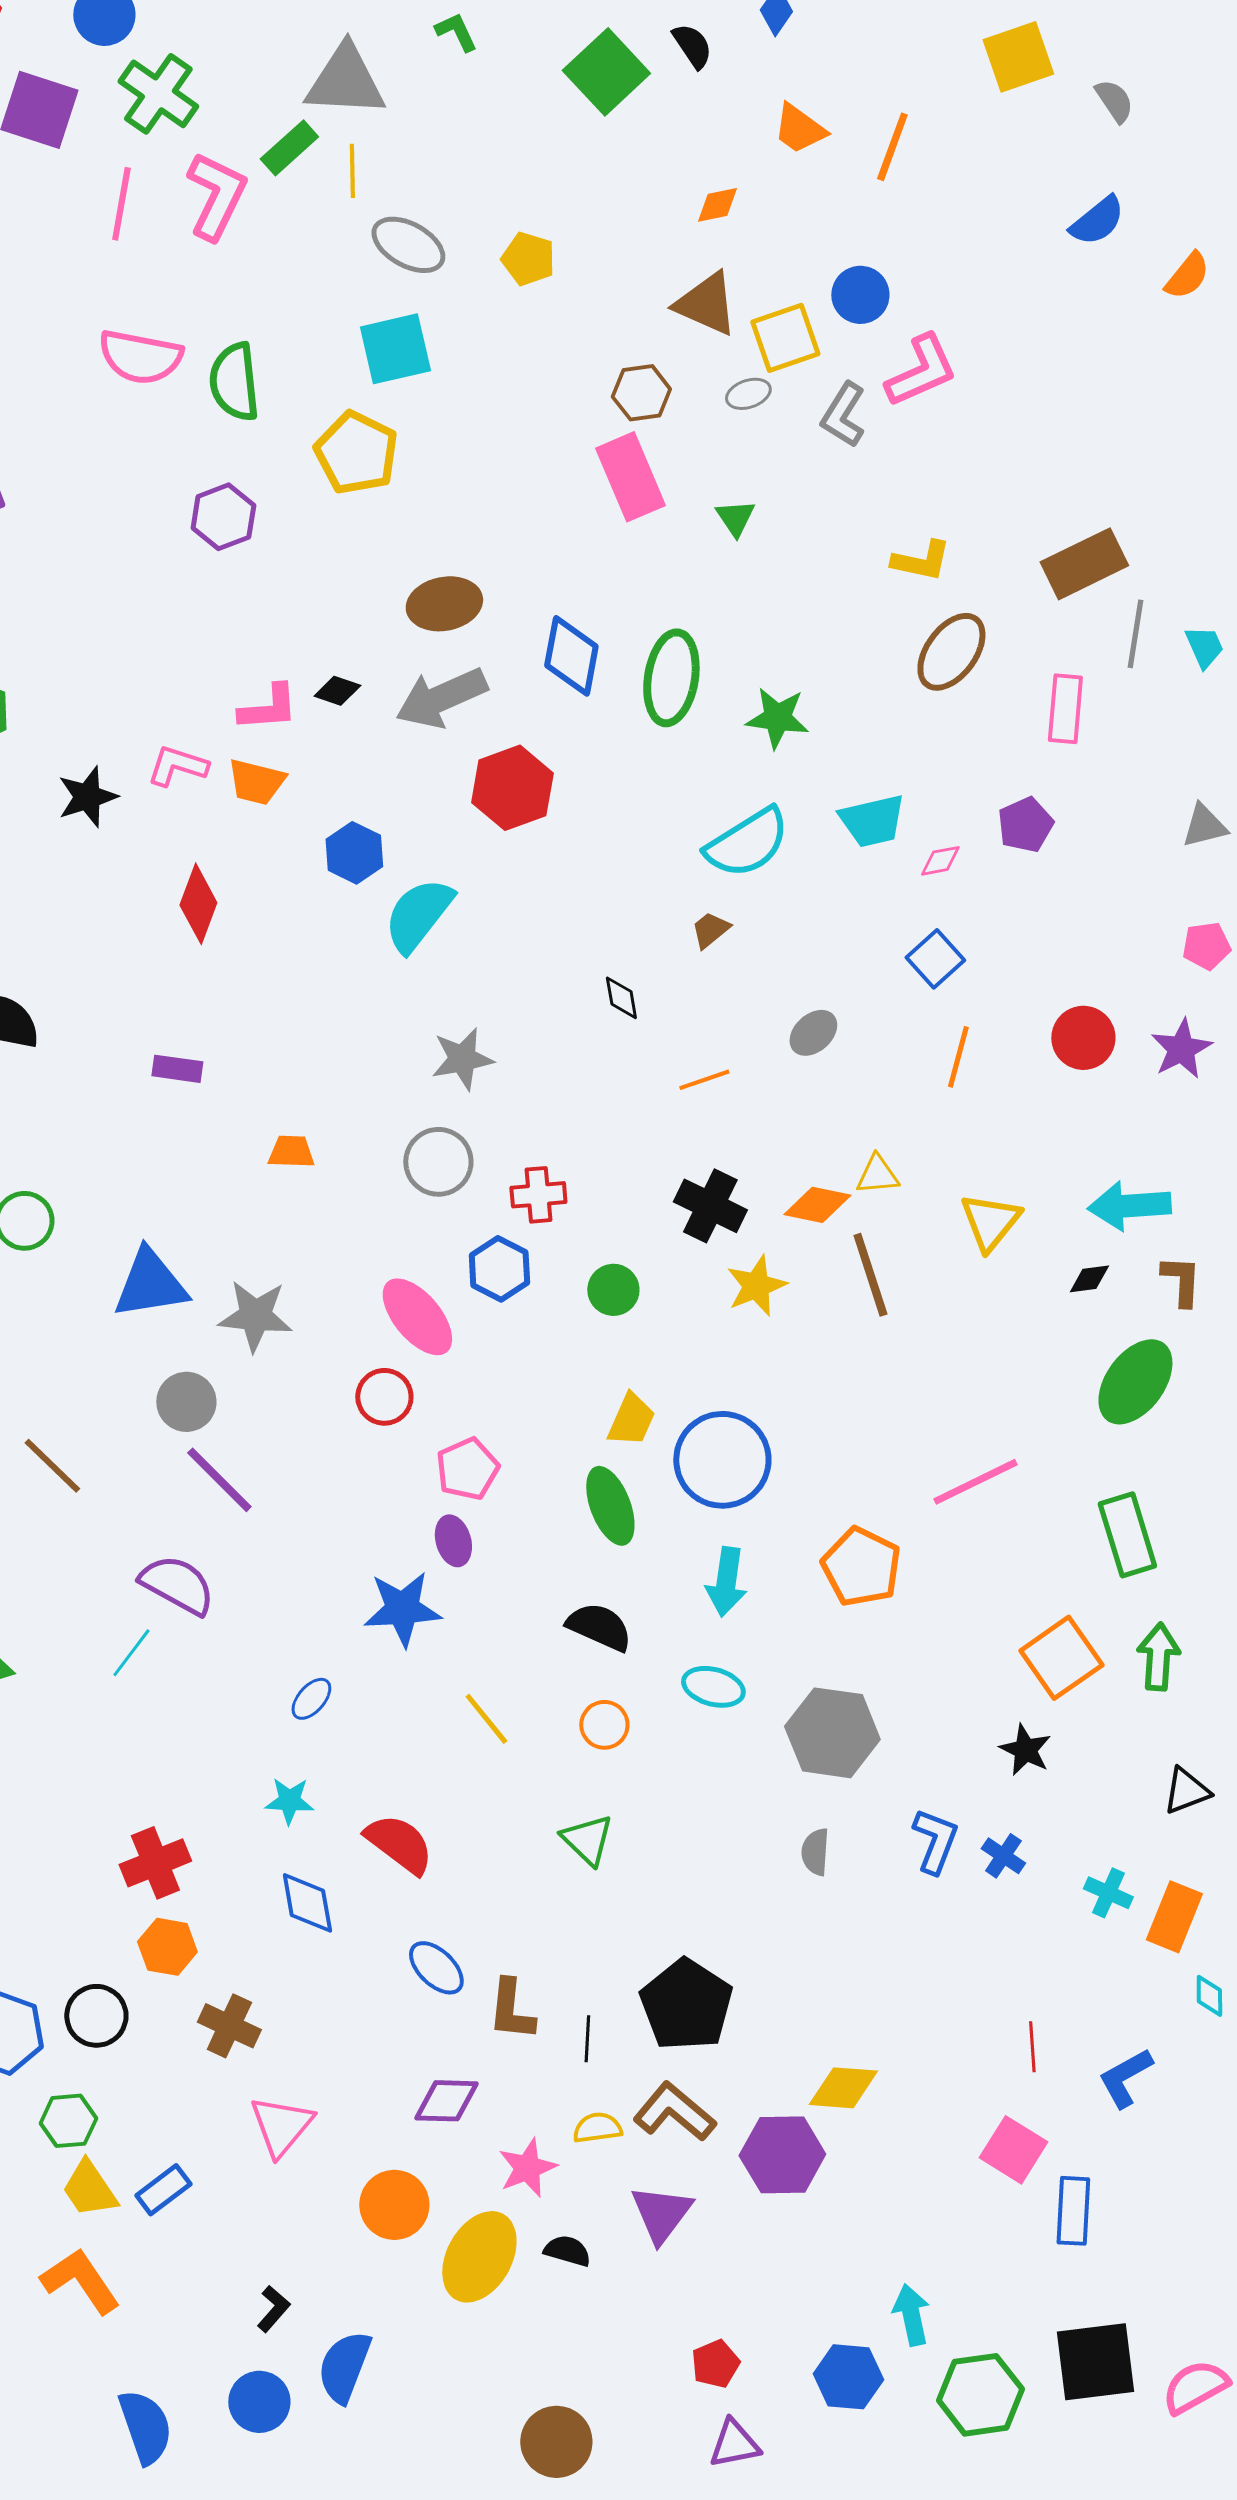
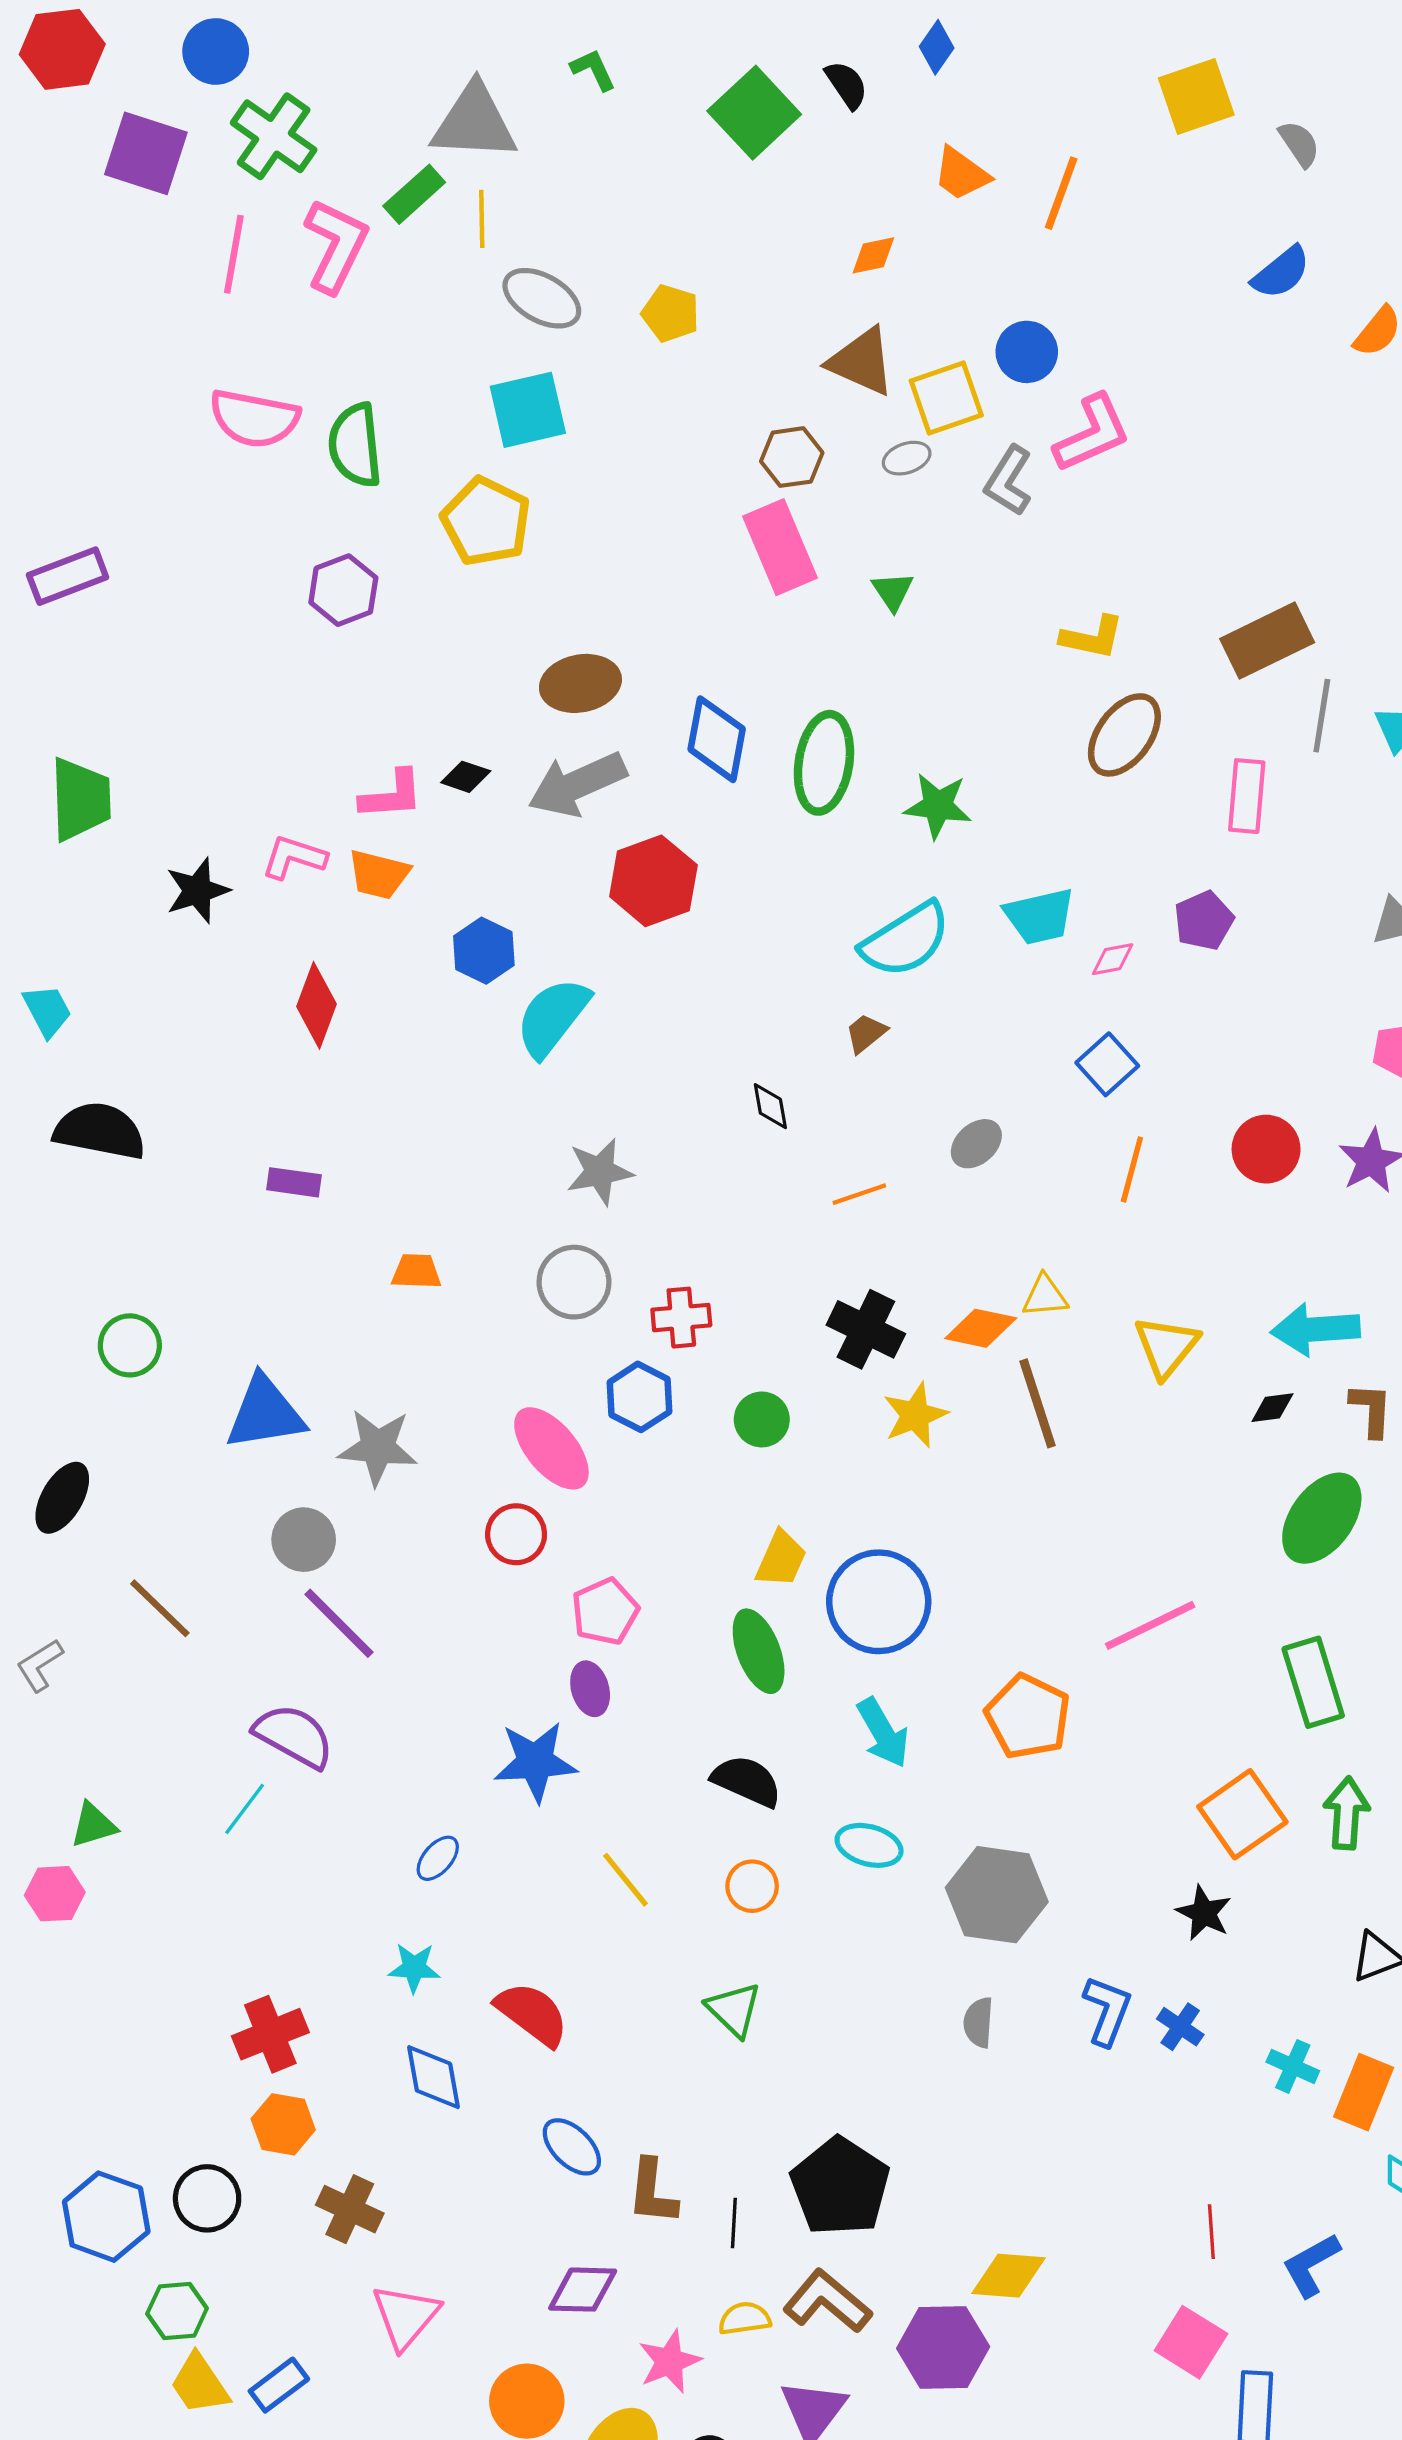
cyan arrow: (726, 1582) -> (883, 1733), turned -38

